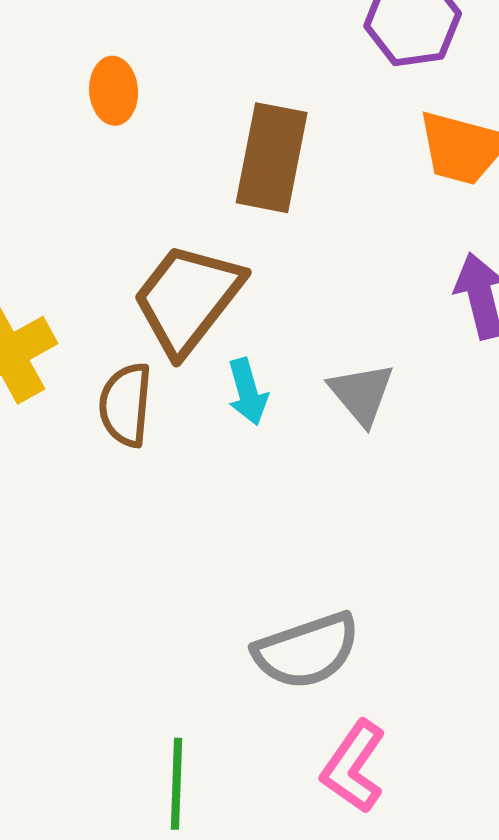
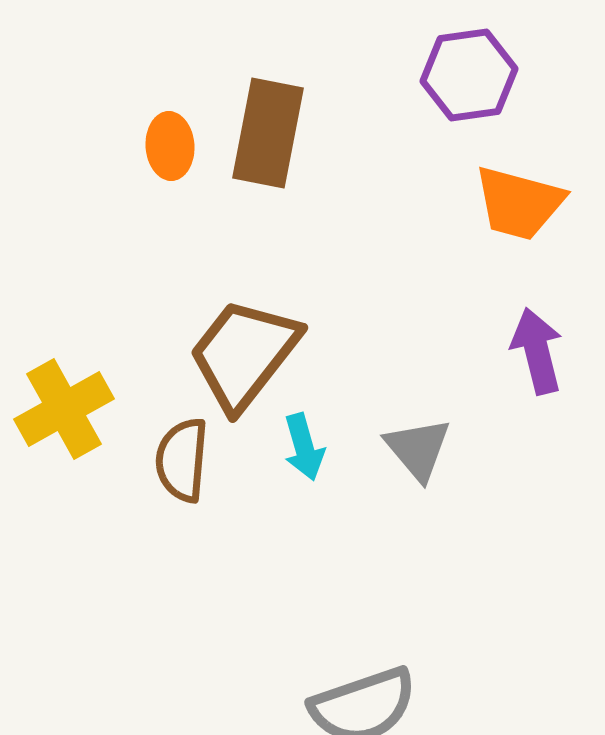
brown rectangle: (272, 158) -> (268, 133), moved

